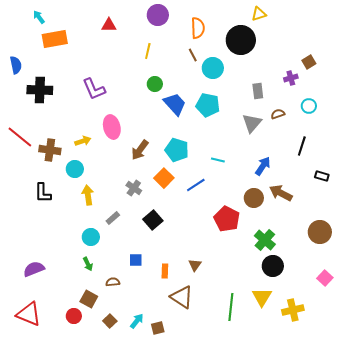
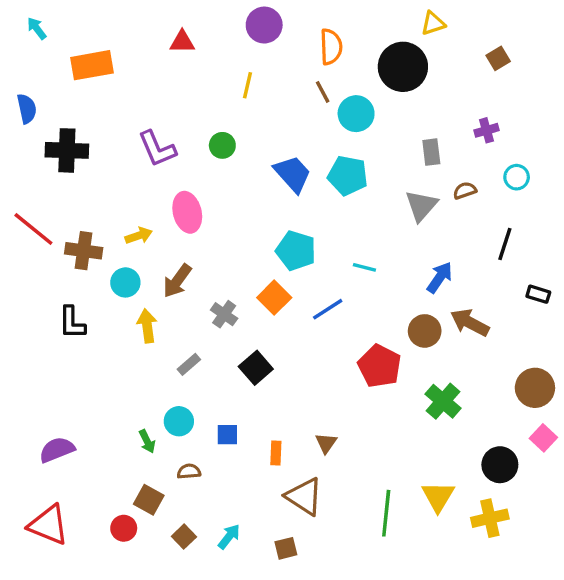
cyan arrow: (39, 17) -> (37, 28), moved
brown square: (309, 62) -> (498, 58), moved
green circle: (155, 84) -> (222, 145), moved
brown arrow: (140, 150) -> (177, 281), moved
cyan circle: (91, 237) -> (179, 421), moved
black circle: (273, 266) -> (500, 465), moved
pink square: (325, 278) -> (543, 438), moved
brown square: (158, 328) -> (286, 548), moved

